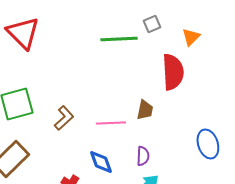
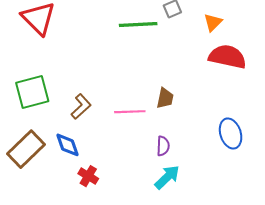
red semicircle: (173, 72) -> (227, 57), moved, turned -75
blue diamond: (101, 162) -> (67, 145), moved

